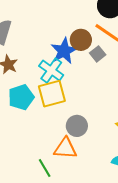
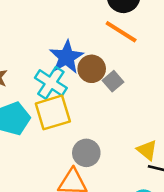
brown circle: (81, 40) -> (92, 69), moved
gray square: (98, 54) -> (113, 81), moved

